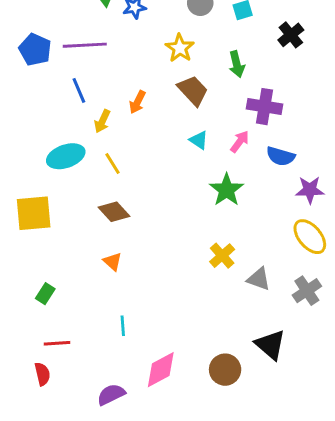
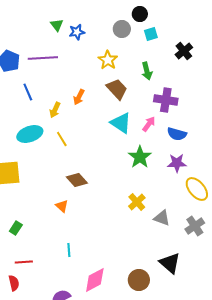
blue line: (79, 90) -> (28, 92), moved
cyan triangle: (199, 140) -> (121, 123), size x1.6
purple star: (310, 190) -> (177, 163), moved
brown diamond: (114, 212) -> (77, 180), moved

